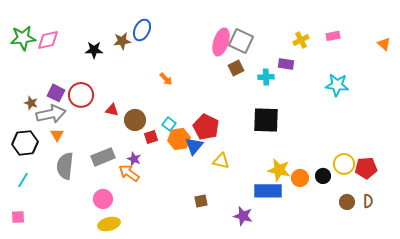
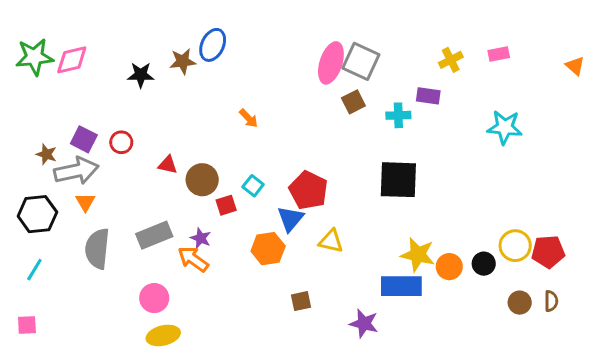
red circle: (81, 95) -> (121, 142), size x0.6
orange hexagon: (179, 139) -> (268, 249), moved

